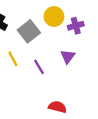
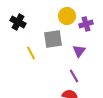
gray square: (29, 31) -> (53, 39), moved, turned 30
purple line: (39, 67) -> (74, 76), moved

